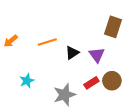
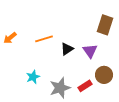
cyan star: (27, 81) -> (33, 77), moved
red rectangle: (91, 83) -> (85, 86), moved

